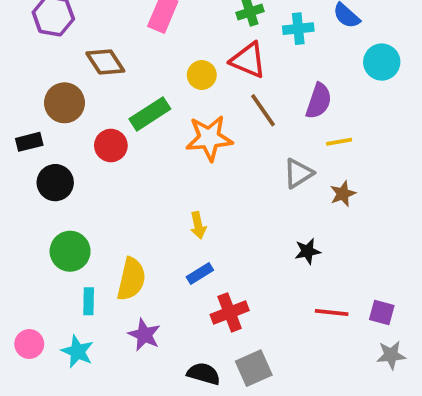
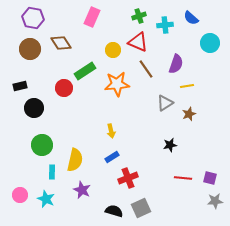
brown circle: (64, 103) -> (30, 49), moved

